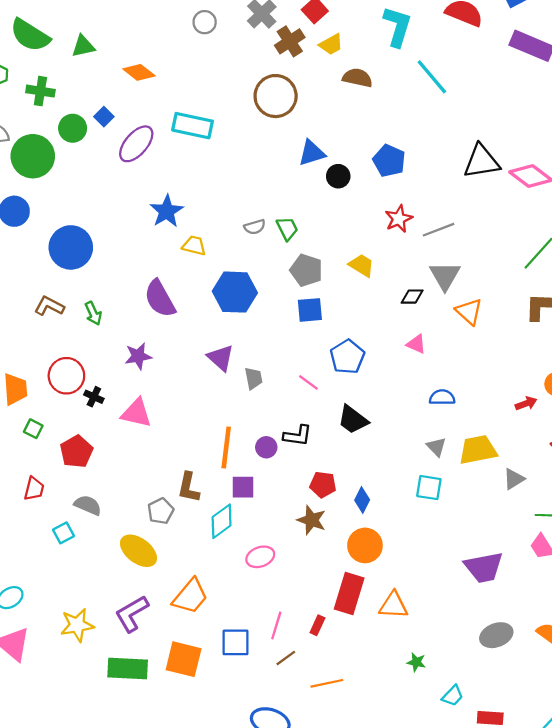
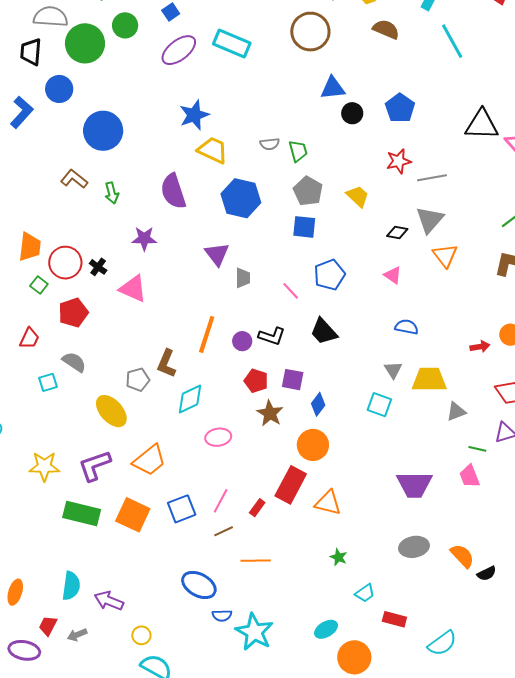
blue square: (104, 117) -> (171, 12), moved
yellow trapezoid: (194, 246) -> (213, 150), size x1.4
red circle: (66, 376) -> (65, 263), moved
red pentagon: (323, 485) -> (256, 381), moved
purple square: (243, 487) -> (293, 380), moved
blue square: (236, 642) -> (182, 509), turned -32

